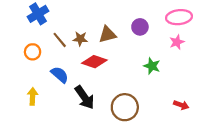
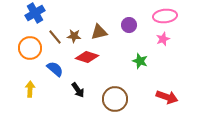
orange circle: (33, 52) -> (30, 48), size x1.5
black arrow: (85, 97) -> (78, 90), size x0.7
red arrow: (181, 105) -> (167, 97), size x1.5

